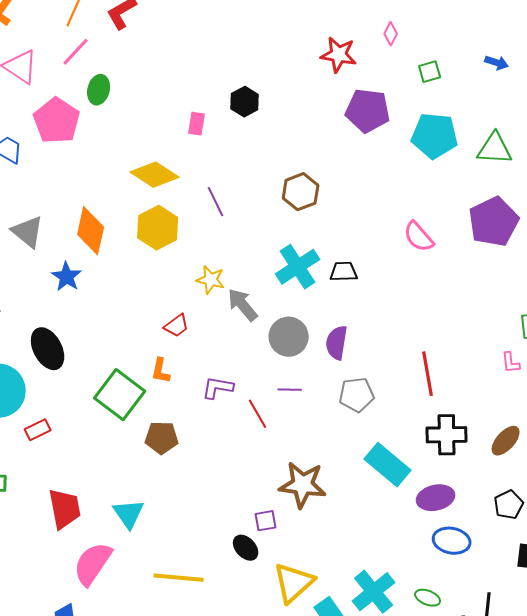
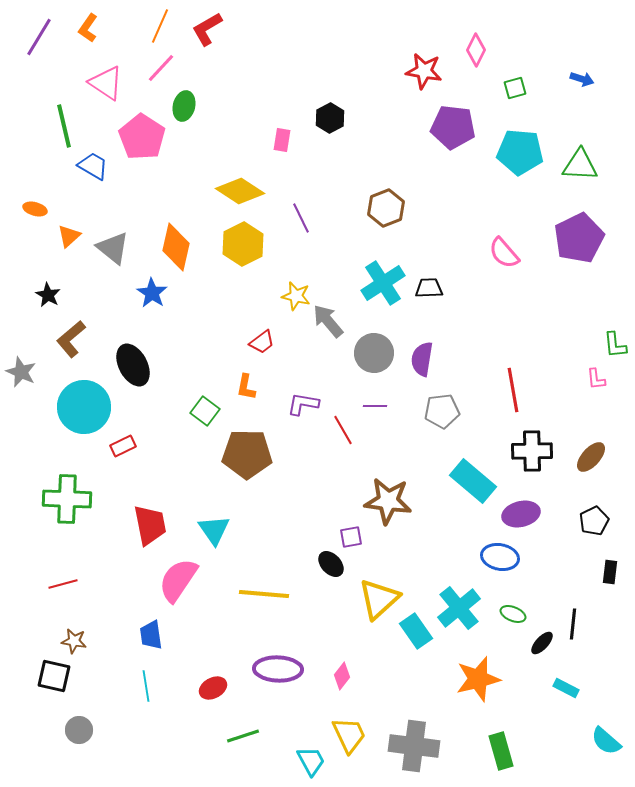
pink diamond: (391, 34) -> (476, 50), size x1.4
green square: (120, 395) -> (205, 411), size x0.6
brown pentagon: (162, 438) -> (247, 454), size x1.5
blue ellipse: (452, 541) -> (500, 557), moved

